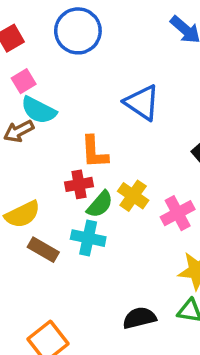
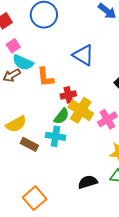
orange L-shape: (94, 152) -> (45, 77), moved
red cross: (79, 184) -> (68, 95), moved
yellow cross: (133, 196) -> (81, 110), size x1.4

